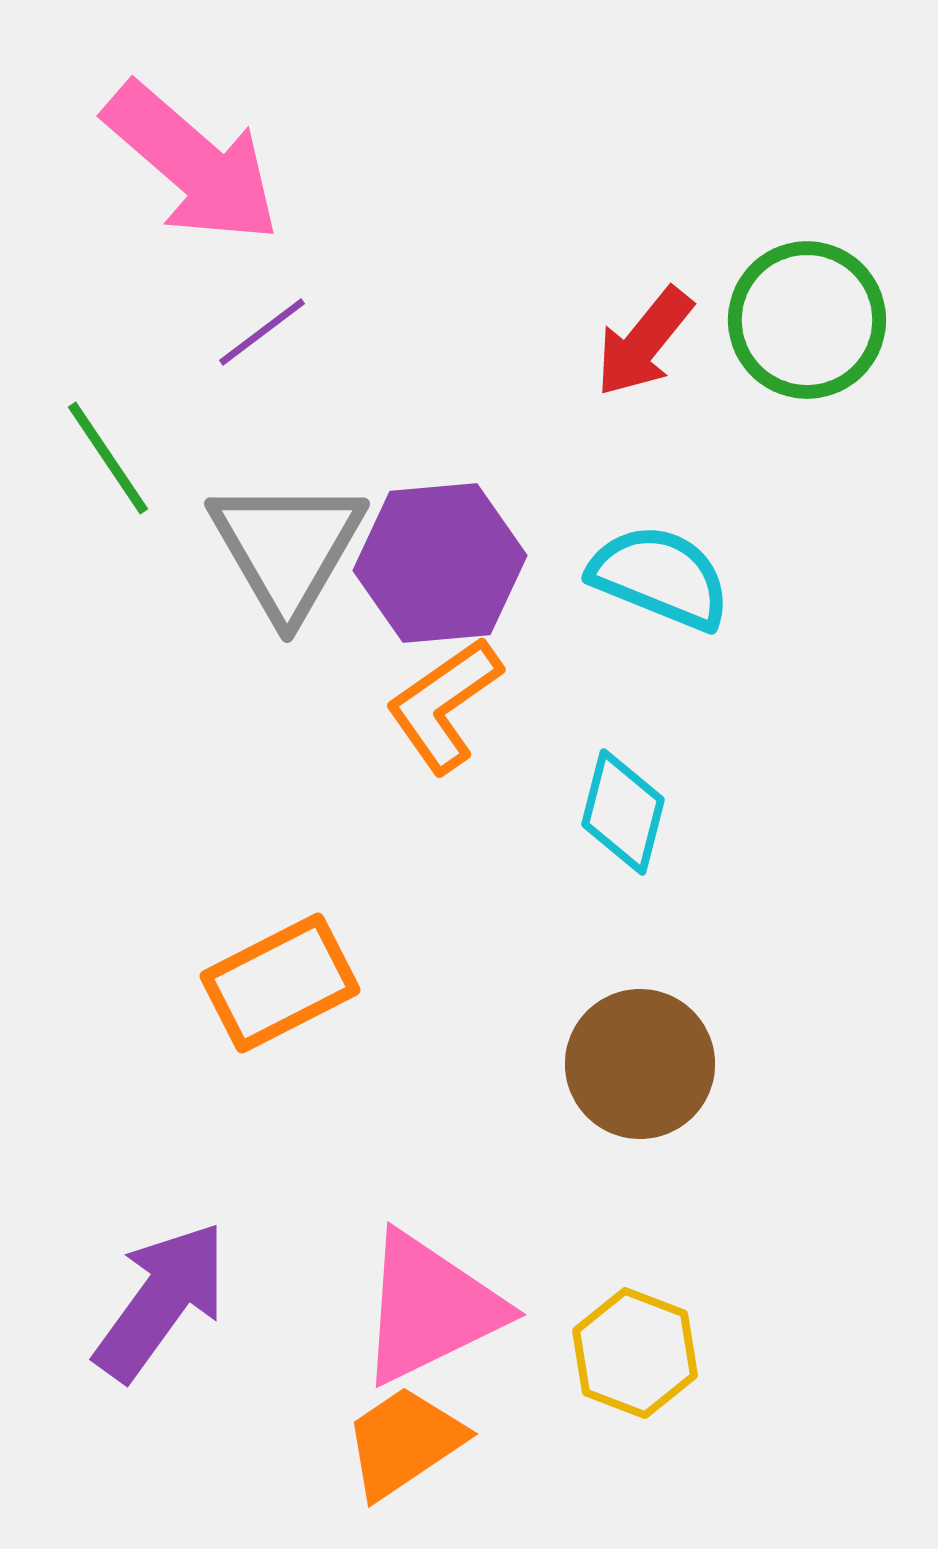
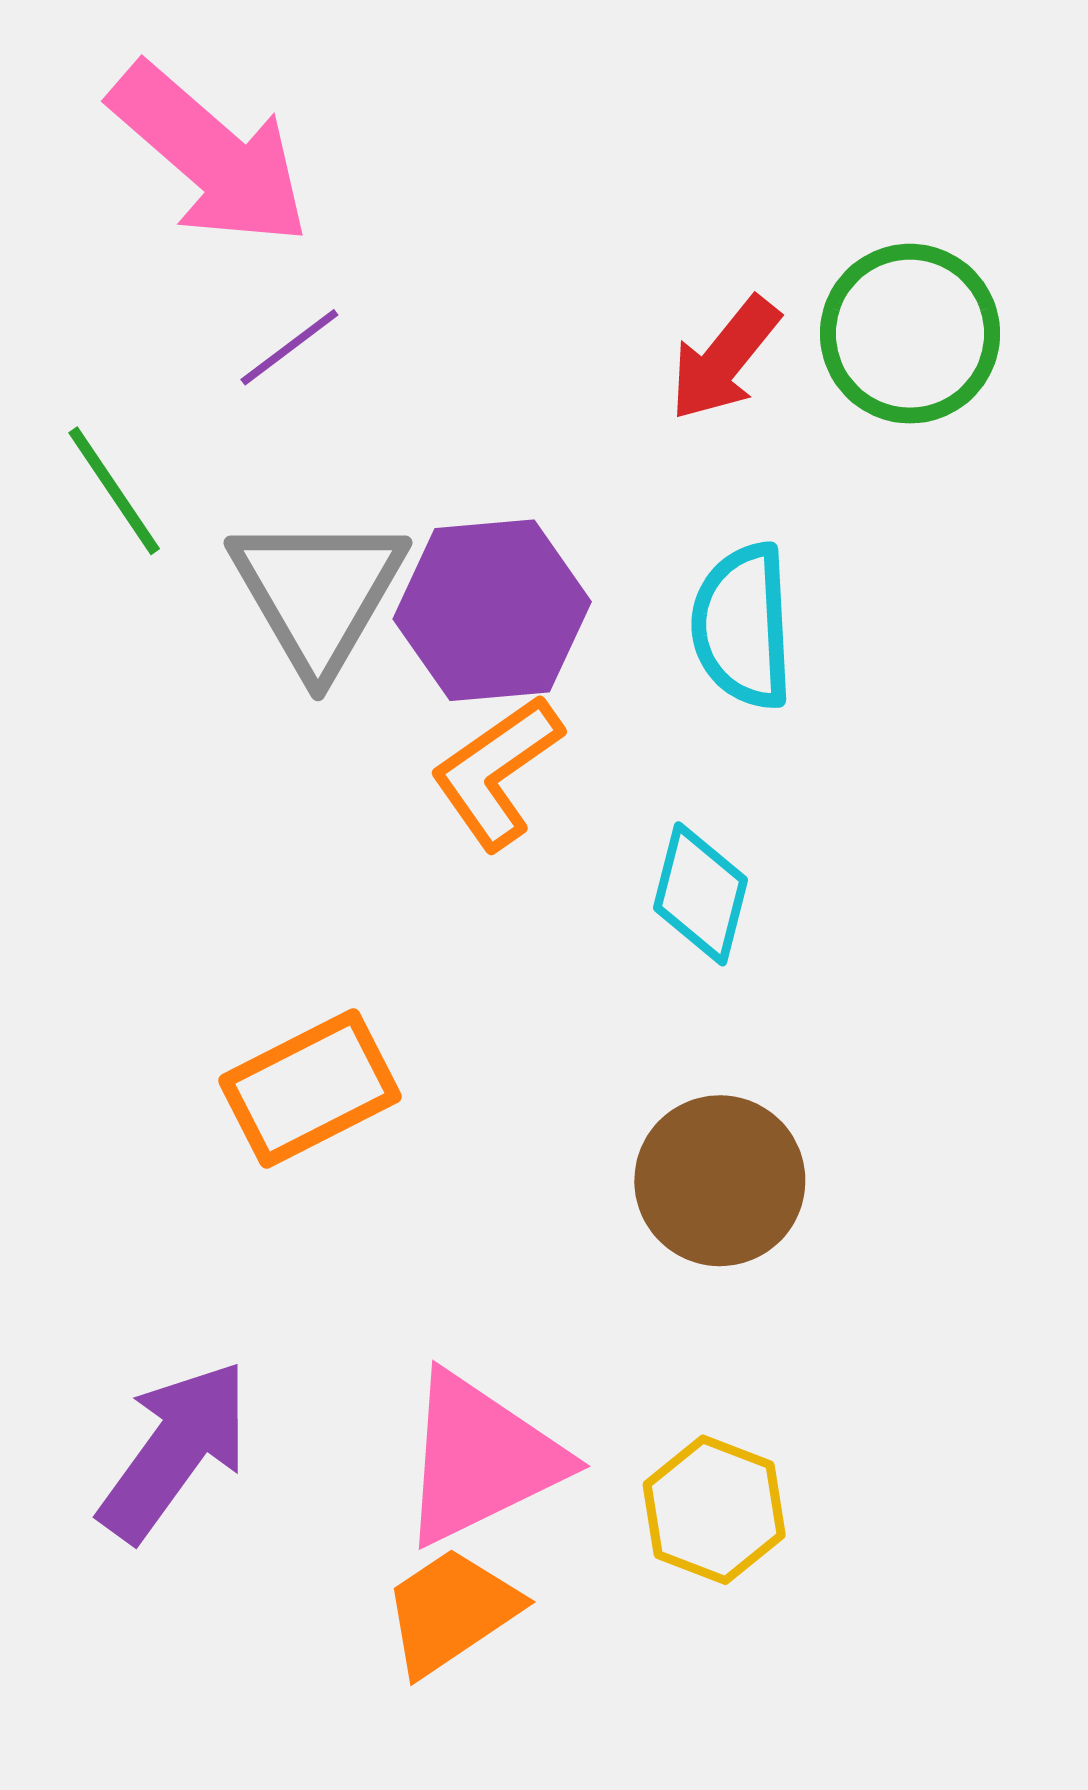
cyan semicircle: (660, 577) -> (743, 626), turned -115

